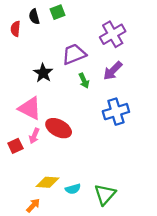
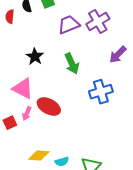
purple trapezoid: (74, 54) -> (69, 25), moved
purple arrow: (113, 71) -> (118, 55), moved
green arrow: (84, 81) -> (72, 64), size x1.5

